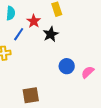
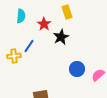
blue line: (19, 34) -> (29, 46), moved

